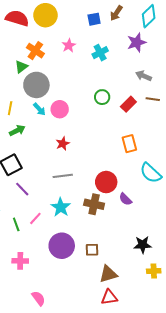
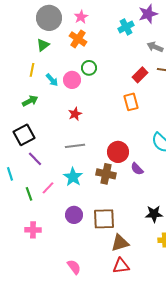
orange cross: (35, 51) -> (78, 39), moved
cyan cross: (100, 53) -> (126, 27), moved
green triangle: (21, 67) -> (43, 45), moved
gray circle: (36, 85) -> (49, 18), moved
green circle: (102, 97) -> (89, 68), moved
yellow line: (10, 108) -> (32, 70), moved
orange rectangle: (129, 144) -> (131, 102), moved
purple circle: (62, 246) -> (74, 215), size x0.7
brown square: (92, 250) -> (104, 219), size x1.6
pink semicircle: (38, 298) -> (74, 267), moved

